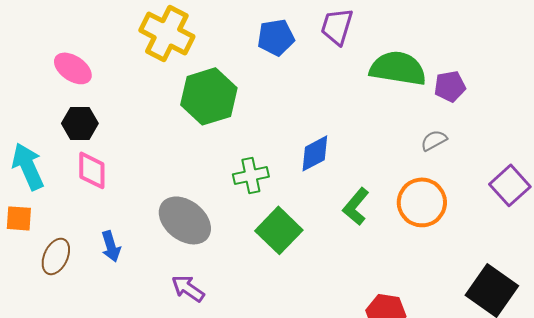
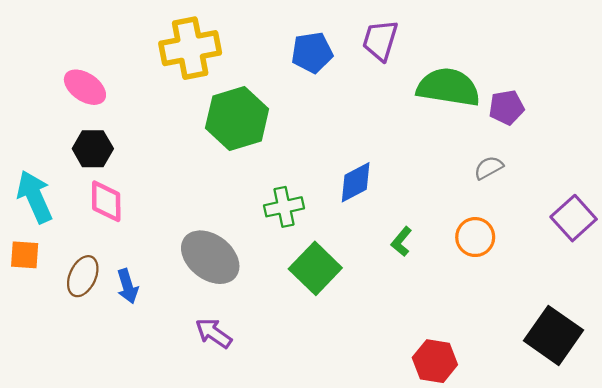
yellow cross: (167, 33) -> (190, 48), turned -38
orange circle: (422, 202) -> (475, 237), size x0.7
green L-shape: (356, 206) -> (401, 242), size x0.7
brown ellipse: (56, 256) -> (83, 276), moved

